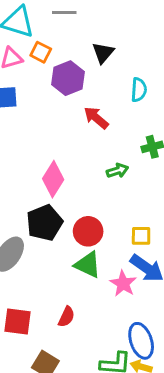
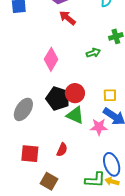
red arrow: (96, 118) -> (67, 18), moved
black pentagon: (44, 223) -> (58, 99), moved, turned -30
pink star: (123, 284) -> (99, 127), turned -30

